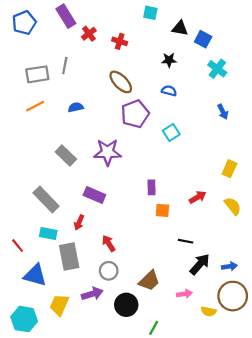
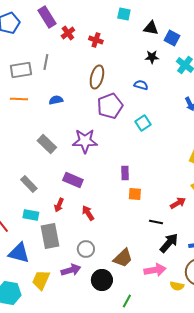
black star: (169, 60) -> (152, 57), moved
brown ellipse: (121, 82) -> (97, 77), turned 60
orange line: (35, 106) -> (19, 99), turned 30
red arrow: (198, 197) -> (178, 203), moved
gray rectangle: (46, 199) -> (29, 184), size x0.7
red arrow: (109, 243) -> (88, 213), moved
pink arrow: (184, 294) -> (155, 270), size x1.5

